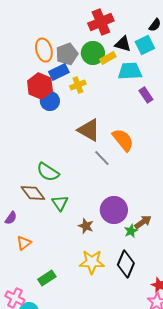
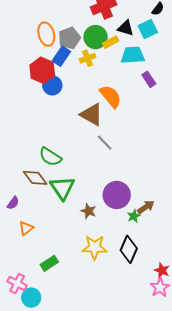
blue rectangle: (59, 72) -> (61, 56), turned -30
yellow cross: (78, 85) -> (87, 58), moved
orange semicircle: (123, 140) -> (111, 96), moved
green triangle: (60, 203) -> (62, 188), size x1.5

